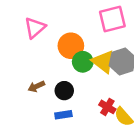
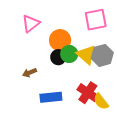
black circle: (64, 91) -> (58, 57), moved
red cross: (107, 107) -> (88, 93), size x1.5
blue rectangle: (63, 115) -> (51, 97), size x1.5

